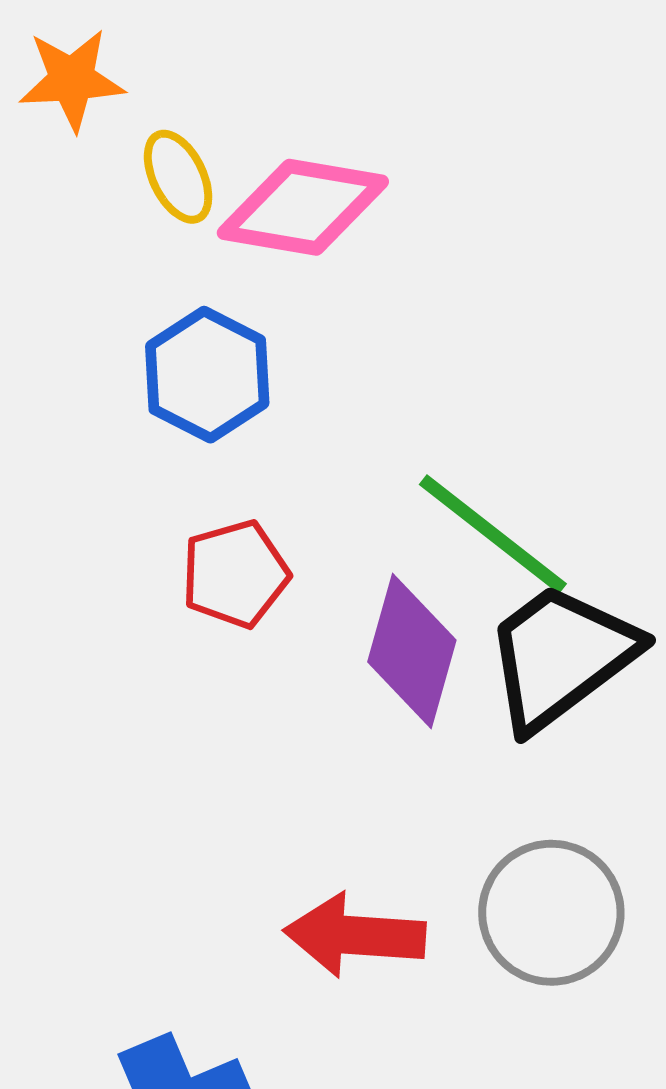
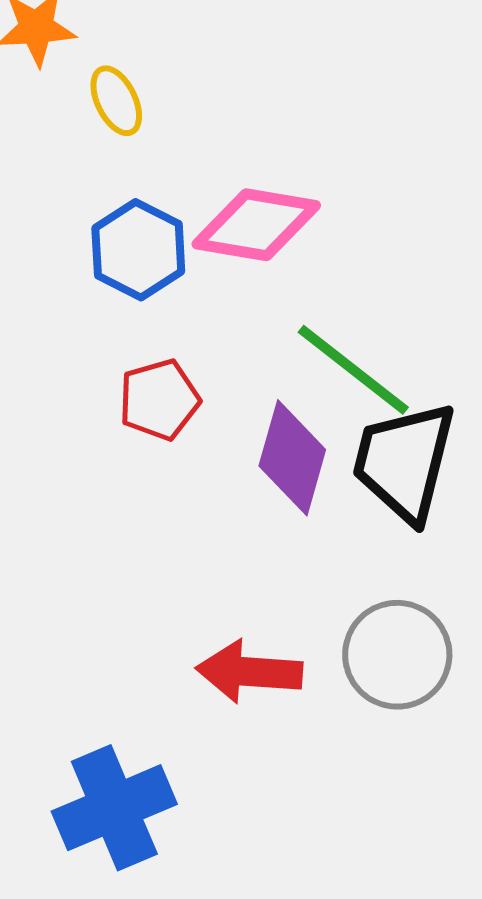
pink diamond: (303, 207) -> (256, 225), moved
black trapezoid: (561, 656) -> (404, 462), turned -39

